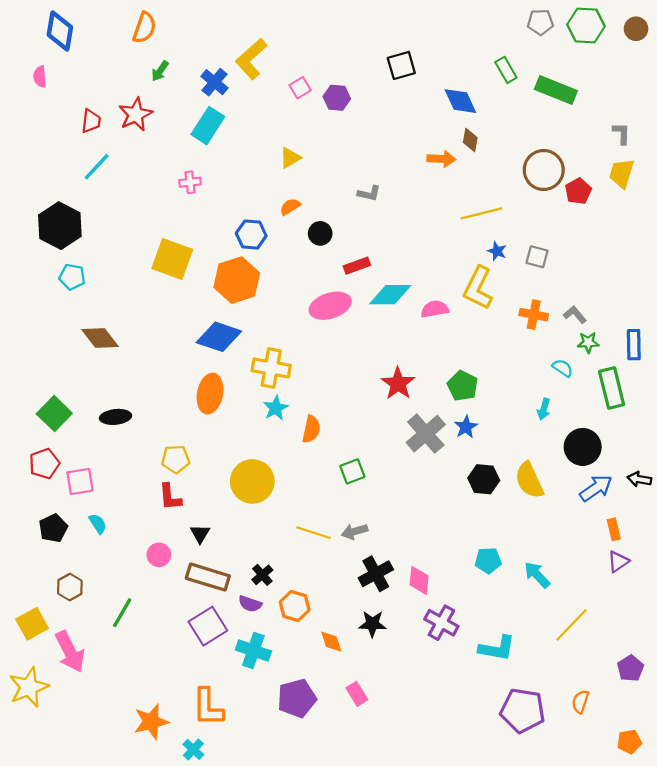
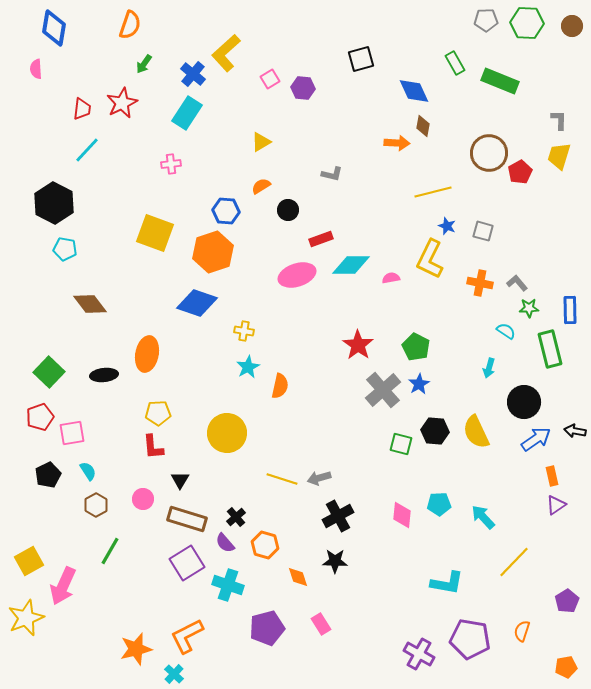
pink semicircle: (435, 309) -> (391, 278), size x0.7
yellow cross: (271, 368) -> (244, 331), size x0.6
orange ellipse: (210, 394) -> (147, 354), moved
green square: (352, 471) -> (401, 444), moved, turned 35
pink diamond: (419, 580) -> (402, 515), moved
brown hexagon: (70, 587) -> (96, 505), moved
purple semicircle: (250, 604) -> (225, 543), turned 30
purple cross: (441, 623) -> (419, 654), moved
pink arrow: (70, 652) -> (63, 586), turned 51
orange L-shape: (208, 707) -> (187, 636), turned 63

